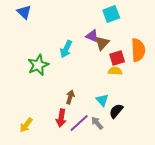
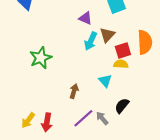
purple triangle: (92, 36) -> (85, 18), moved
cyan arrow: (66, 49) -> (91, 41), moved
cyan triangle: (102, 100) -> (105, 81), moved
red arrow: (61, 118) -> (47, 122), moved

